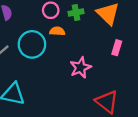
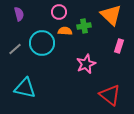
green cross: (76, 12) -> (84, 26), moved

